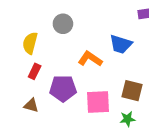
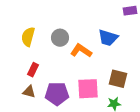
gray circle: (63, 24) -> (60, 38), moved
red rectangle: (35, 71) -> (33, 70), moved
purple pentagon: (63, 88) -> (57, 94), moved

